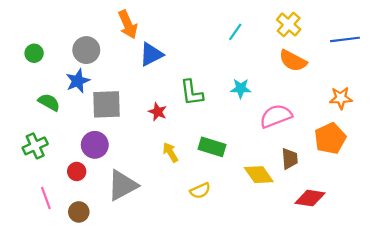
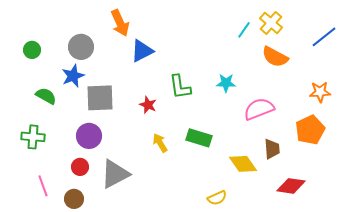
cyan line: (235, 32) -> (244, 30), moved
blue line: (345, 39) -> (324, 37), turned -32
green cross: (35, 146) -> (33, 137), turned 30
red circle: (77, 171) -> (80, 167), moved
yellow semicircle: (200, 191) -> (217, 198), moved

